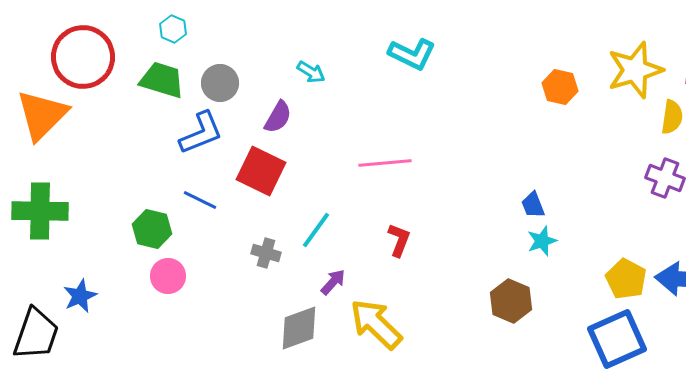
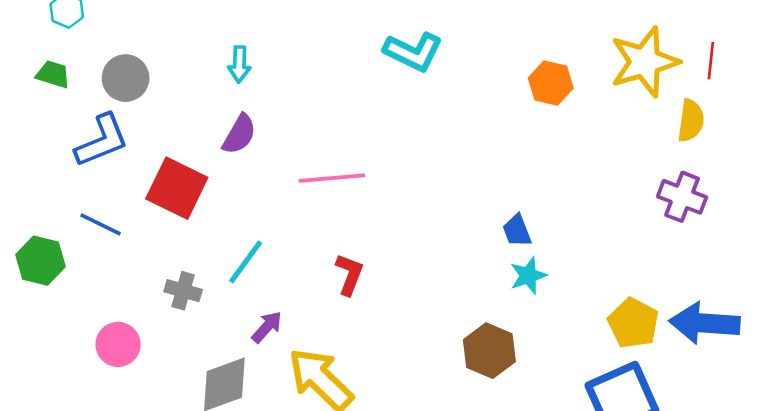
cyan L-shape: (412, 54) -> (413, 52), moved
cyan arrow: (311, 72) -> (239, 64), turned 60
green trapezoid: (162, 80) -> (53, 74), size x0.6
purple semicircle: (278, 117) -> (239, 134), moved
pink circle: (168, 276) -> (118, 344), moved

